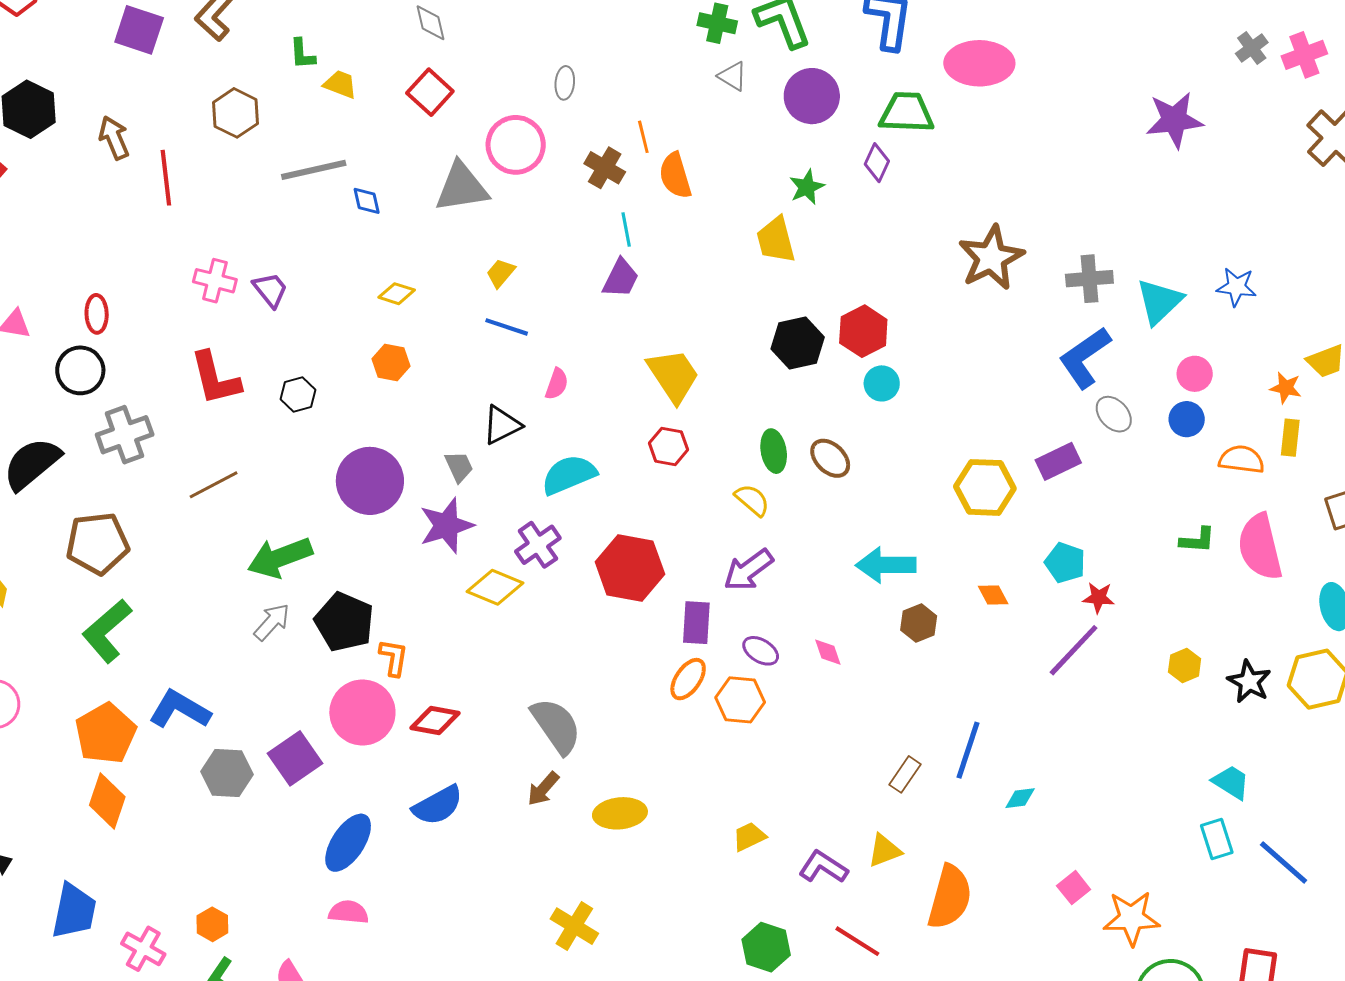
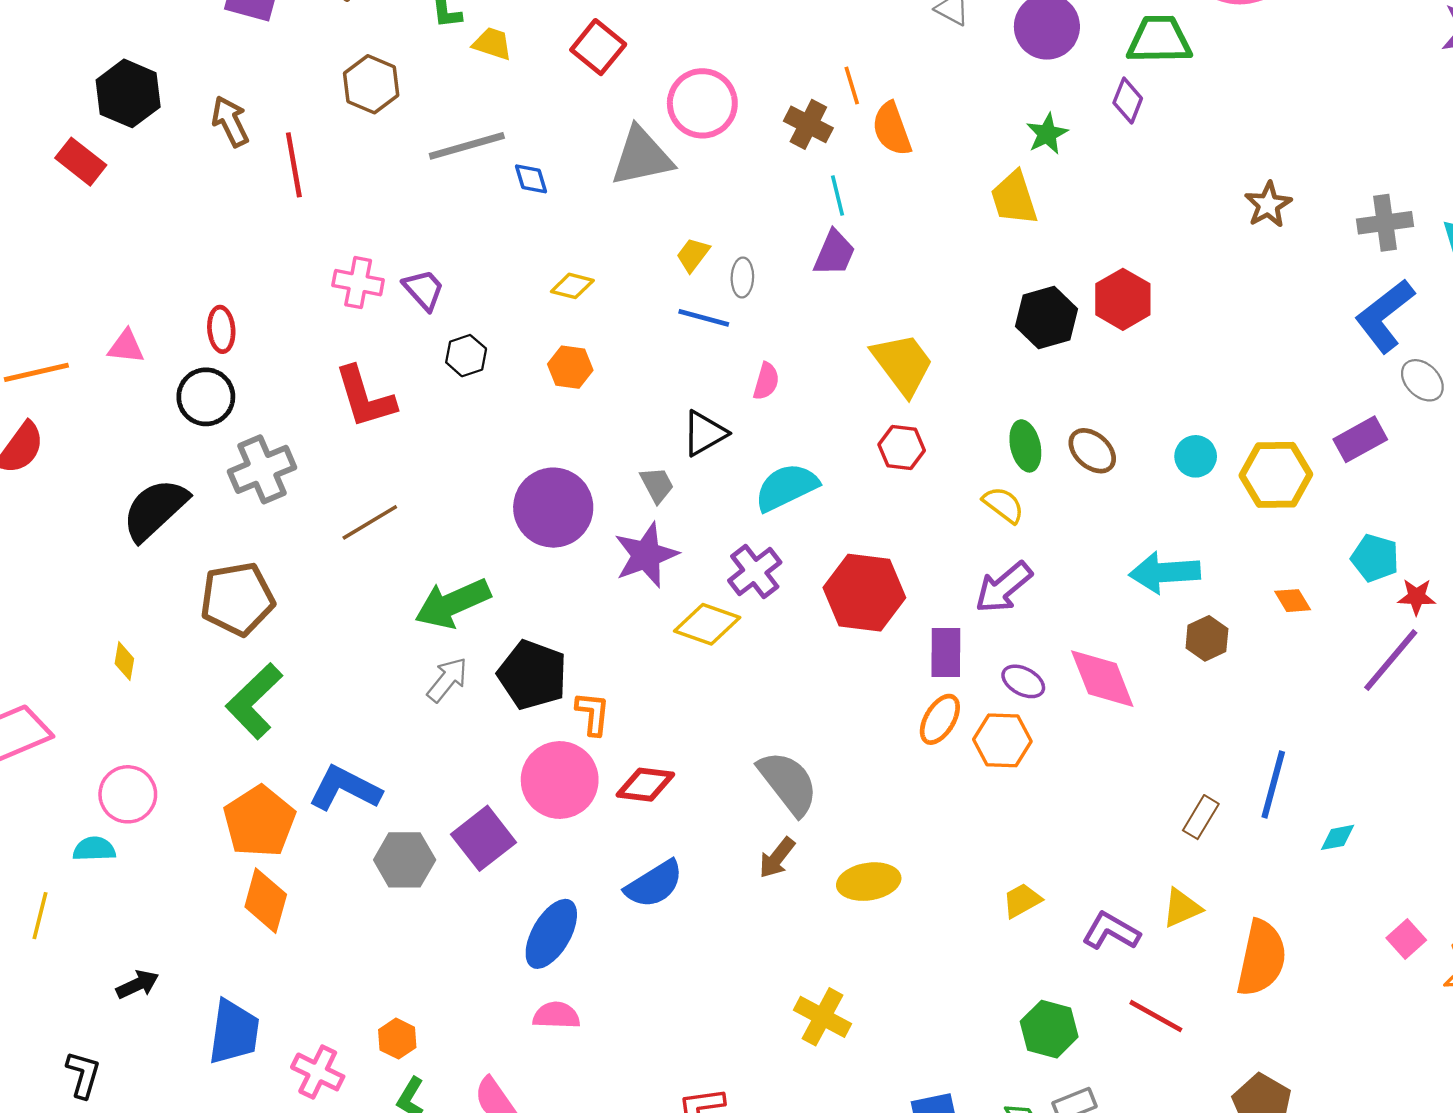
gray ellipse: (565, 83) -> (742, 277), moved
brown star: (991, 258) -> (1268, 205), size x0.6
cyan circle: (882, 383) -> (1196, 456), moved
black hexagon: (298, 394) -> (466, 356), moved
pink diamond: (828, 652) -> (1102, 679), size x2.0

